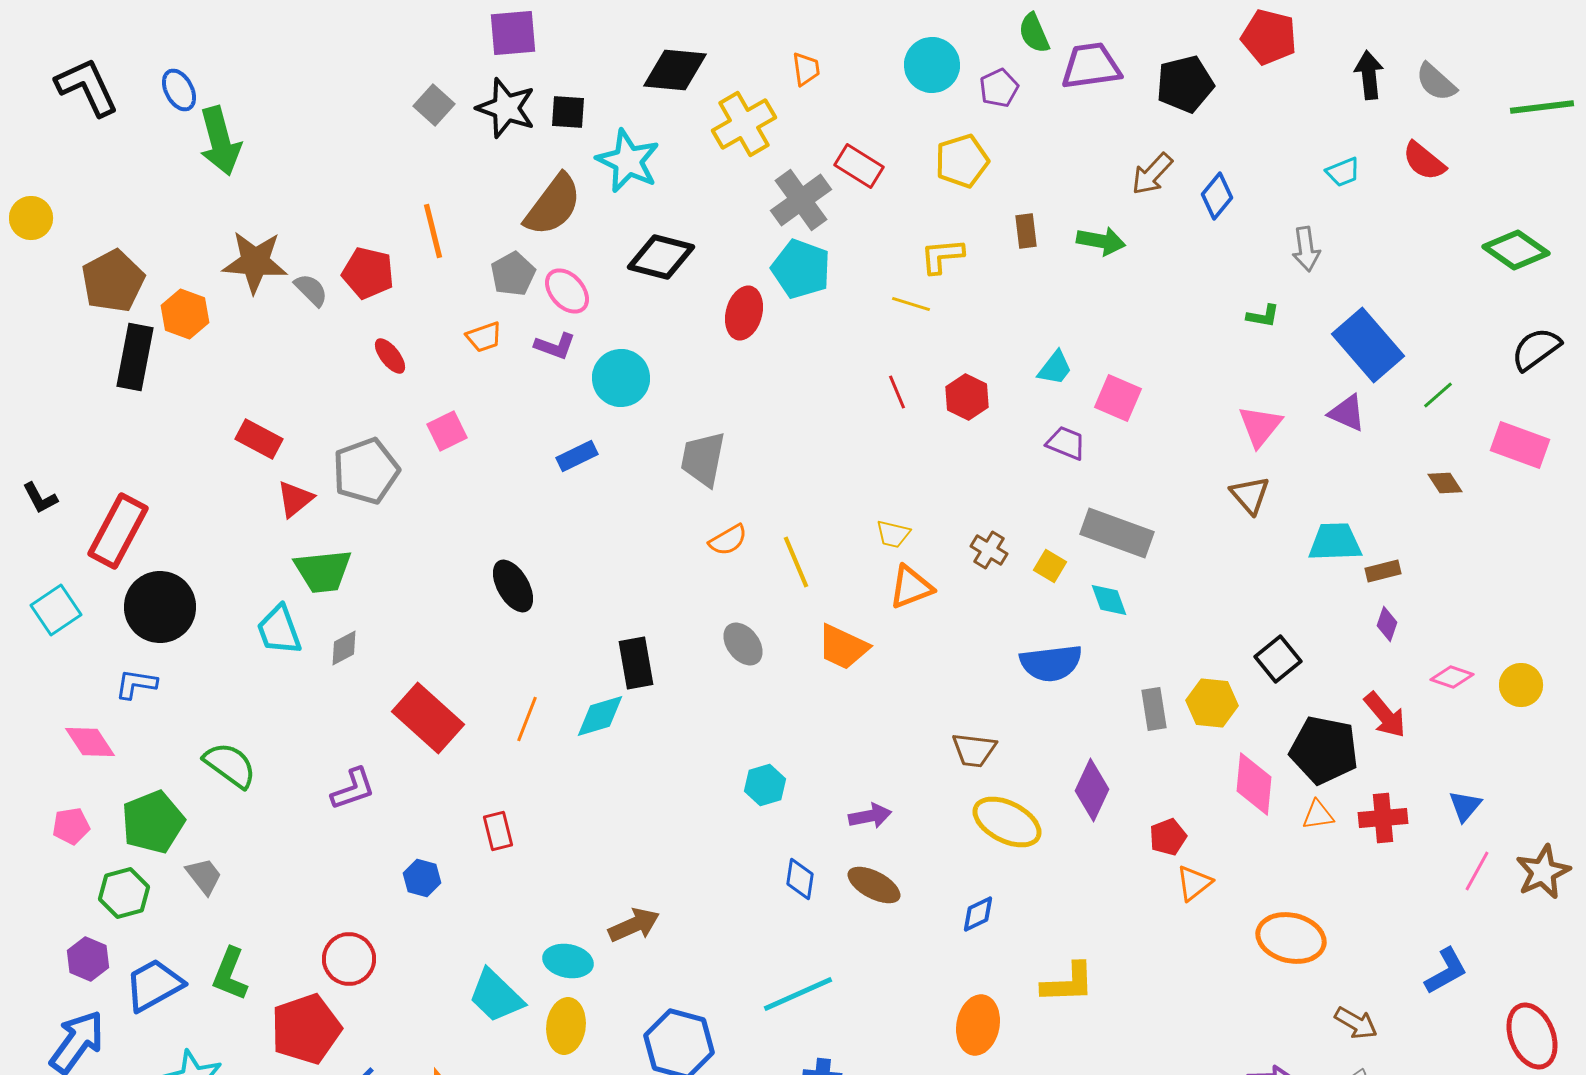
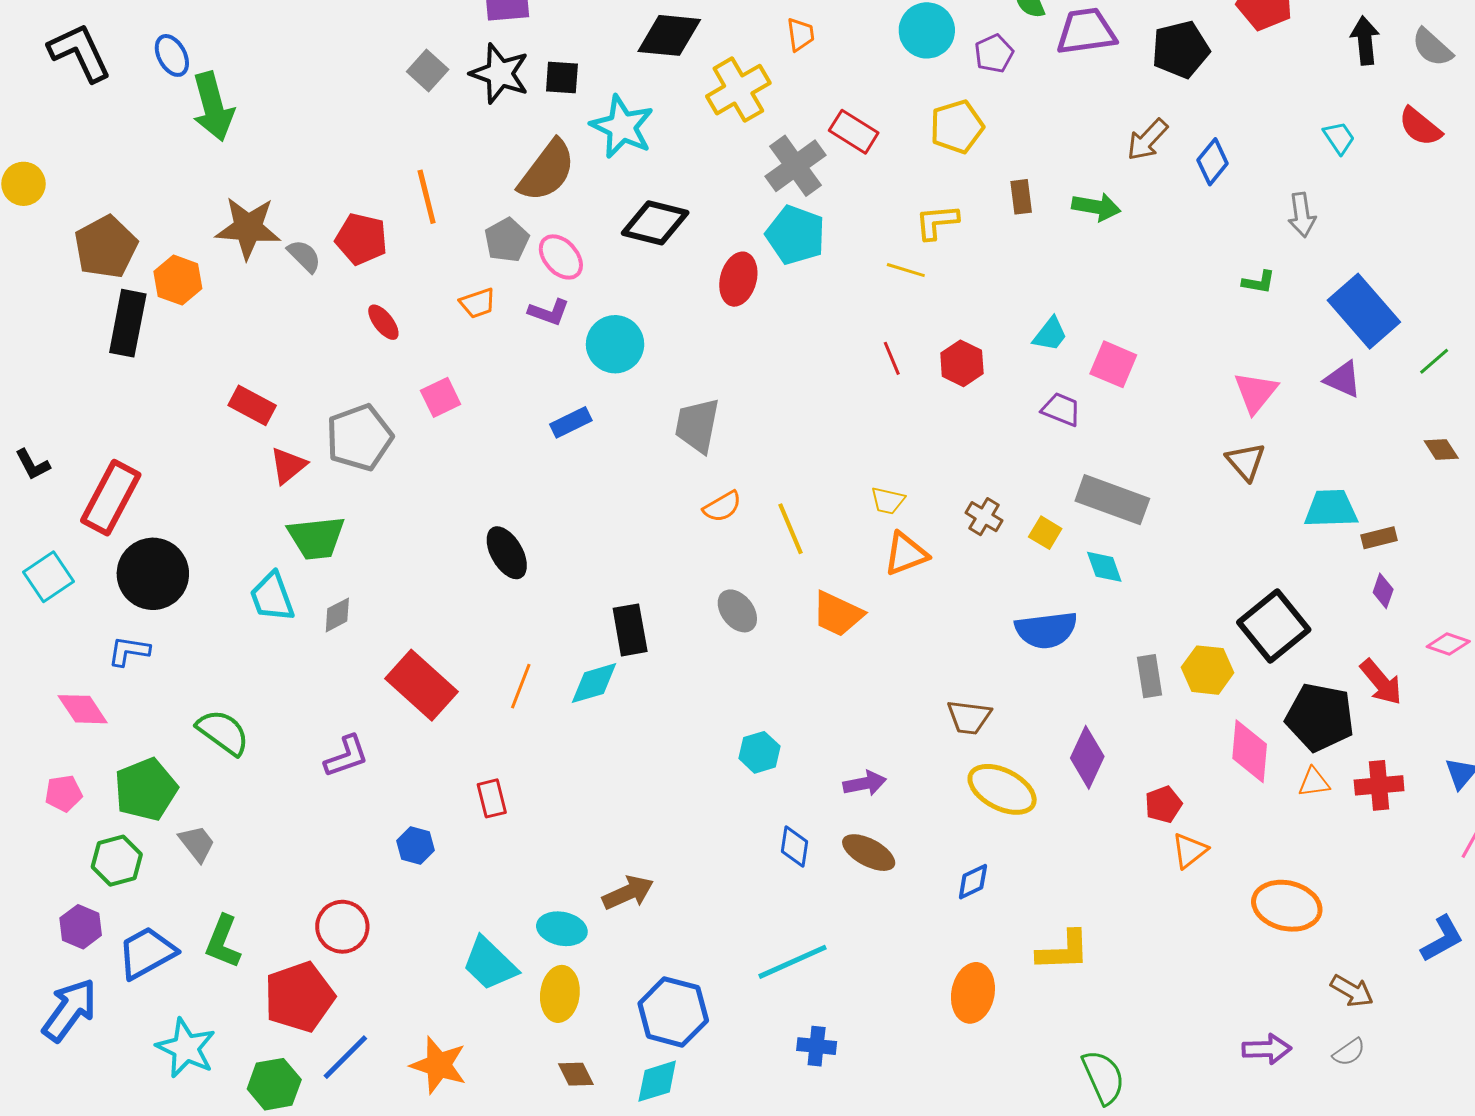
cyan trapezoid: (1343, 172) -> (1339, 138), turned -102
black square: (1278, 659) -> (1274, 626), size x1.5

